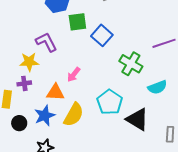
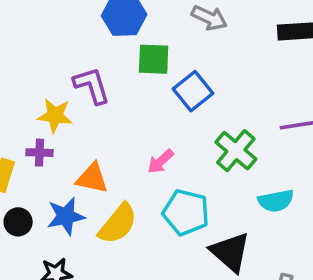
pink arrow: (74, 74) -> (161, 161), moved
cyan pentagon: (110, 102) -> (186, 212), turned -30

